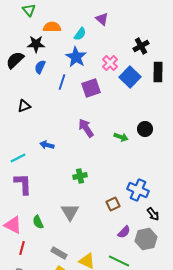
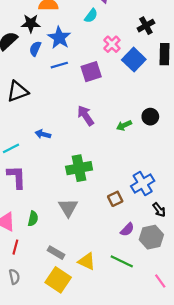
cyan semicircle: (80, 34) -> (91, 16), moved
blue star: (76, 57) -> (59, 38), moved
blue line: (62, 82) -> (59, 65), turned 56
black triangle: (24, 106) -> (18, 91), size x1.5
green arrow: (121, 137) -> (124, 125), turned 136
green cross: (80, 176) -> (79, 168), size x1.6
blue cross: (138, 190) -> (143, 183), turned 35
green semicircle: (38, 222) -> (33, 219), turned -144

